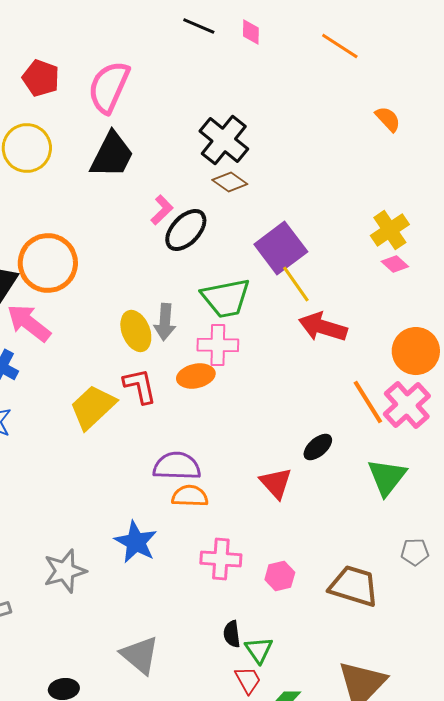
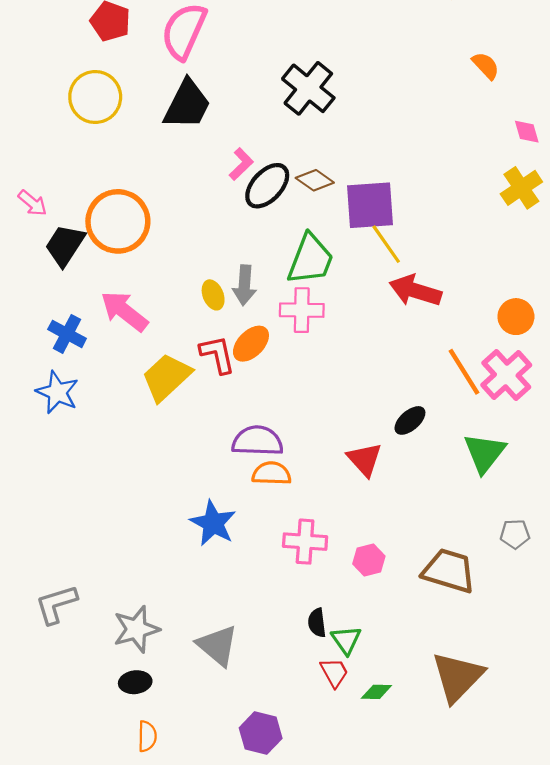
brown diamond: (230, 182) -> (315, 180), moved
yellow cross: (390, 230) -> (521, 188), moved
purple square: (281, 248) -> (370, 205), turned 33
pink diamond: (395, 264) -> (527, 132), moved, turned 32
green trapezoid: (226, 298) -> (310, 259), turned -58
pink arrow: (29, 323) -> (124, 311), moved
yellow ellipse: (136, 331) -> (213, 295), size x0.7
orange circle: (416, 351) -> (516, 317), size x0.7
orange ellipse: (196, 376) -> (251, 344), moved, turned -33
gray star: (65, 571) -> (136, 629), moved

